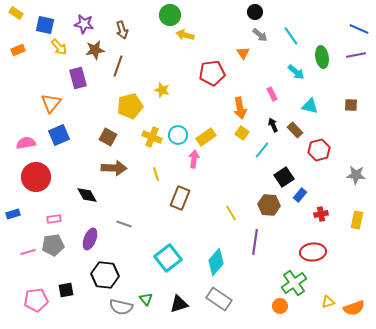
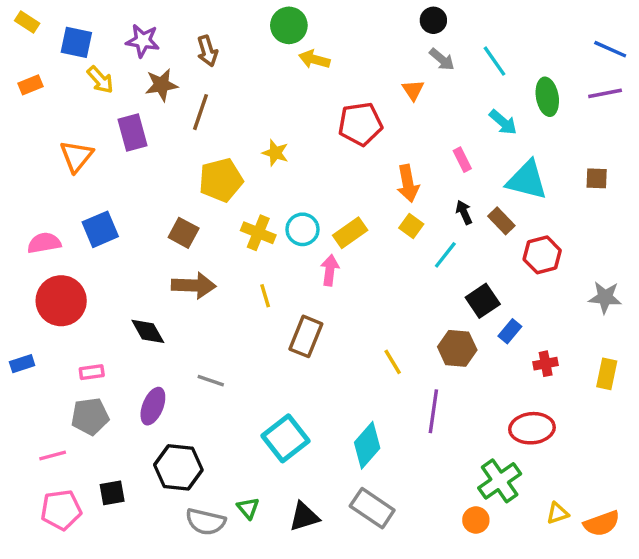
orange triangle: (51, 103) -> (76, 156), moved
cyan triangle: (310, 106) -> (527, 180), size x1.5
pink line: (28, 252) -> (53, 455), moved

